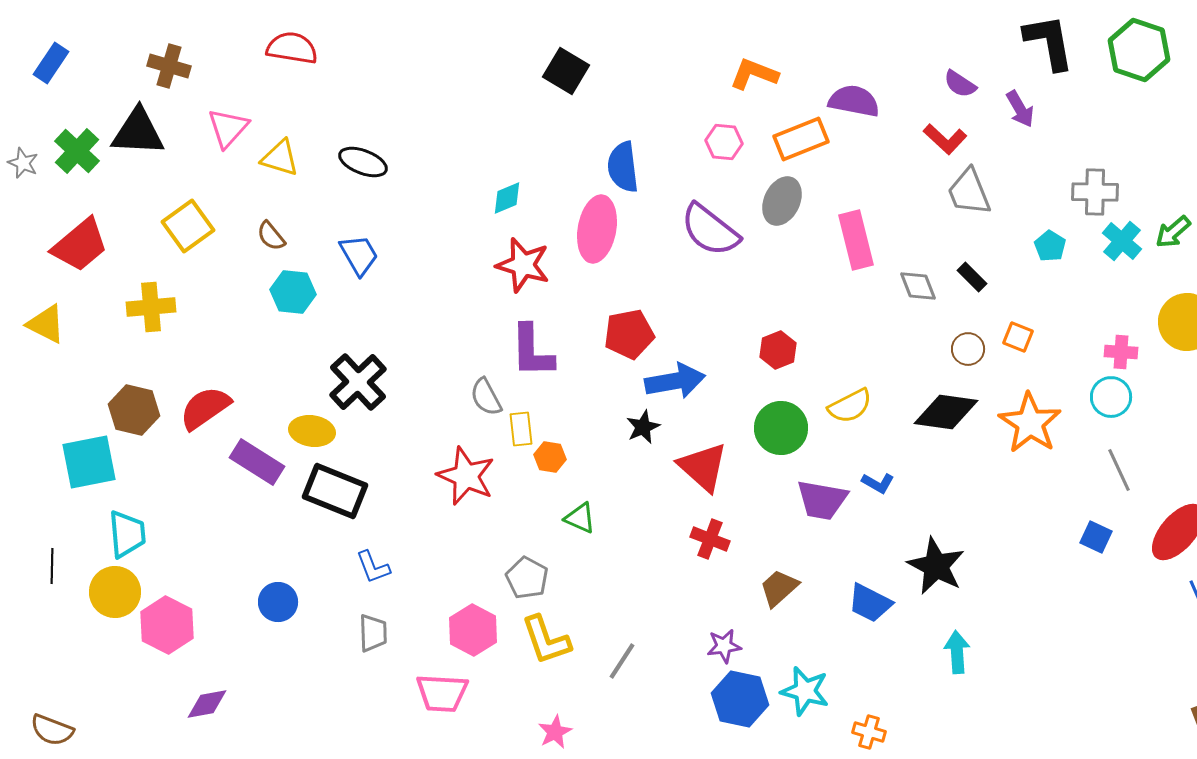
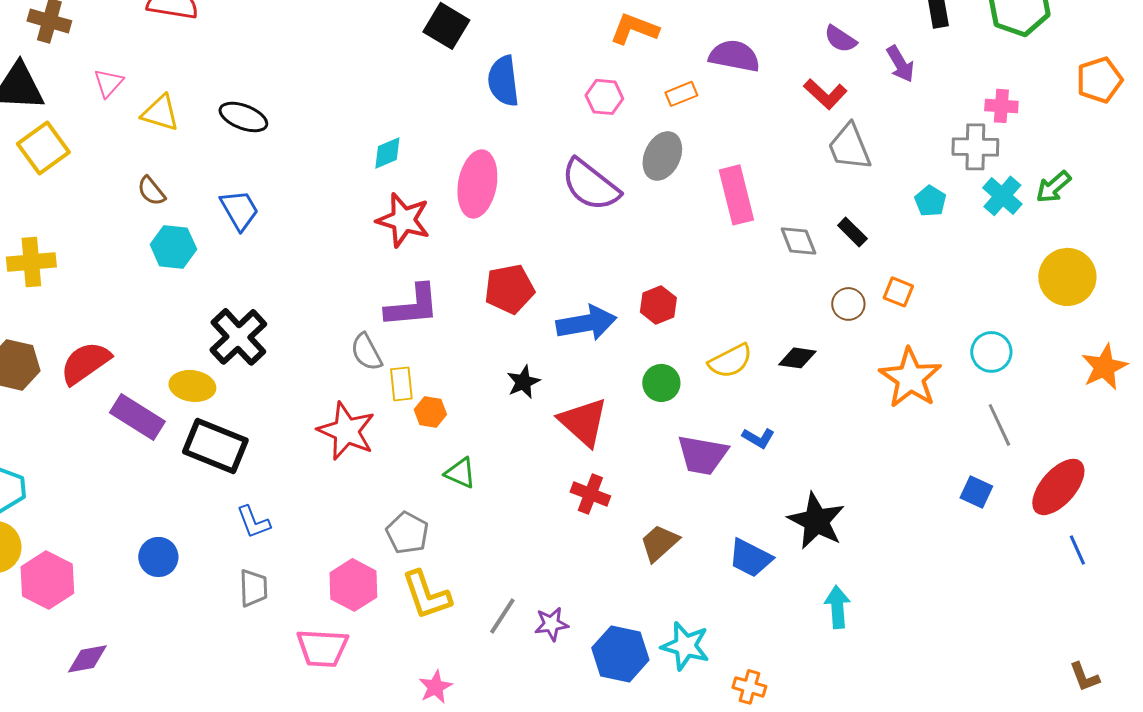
pink triangle: (228, 128) -> (108, 83), size x0.7
orange rectangle: (801, 139) -> (681, 94), size x0.6
blue semicircle: (623, 167) -> (503, 81), moved
yellow square: (188, 226) -> (43, 148), moved
purple L-shape: (532, 351) -> (412, 306), turned -94
pink cross: (1121, 352) -> (1001, 106), moved
blue arrow: (675, 381) -> (586, 323), moved
black diamond: (946, 412) -> (797, 358), moved, size x0.6
green circle: (781, 428) -> (661, 383), size x0.7
purple star: (724, 646) -> (551, 624), moved

